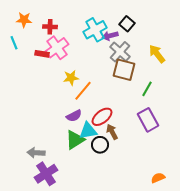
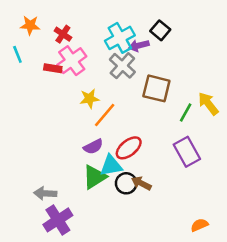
red cross: (50, 27) -> (63, 34), turned 32
gray cross: (120, 52) -> (122, 66), moved
yellow arrow: (157, 54) -> (208, 104), moved
brown arrow: (112, 132) -> (141, 183), moved, turned -35

